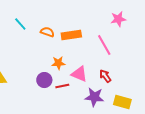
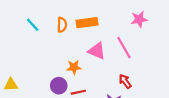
orange semicircle: (47, 32) -> (62, 25), moved, turned 72
orange rectangle: (71, 35) -> (87, 23), moved
pink triangle: (79, 74) -> (97, 51), moved

